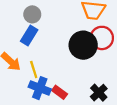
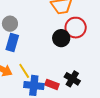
black circle: (83, 45) -> (61, 38), size x0.7
black cross: (99, 93) -> (72, 79), moved

